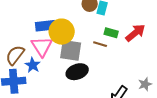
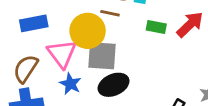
blue rectangle: (45, 26) -> (34, 23), moved
brown line: (100, 44) -> (110, 13), moved
blue star: (33, 65) -> (70, 84), moved

